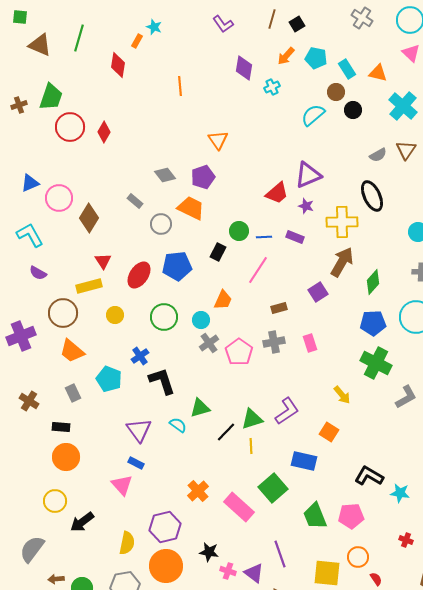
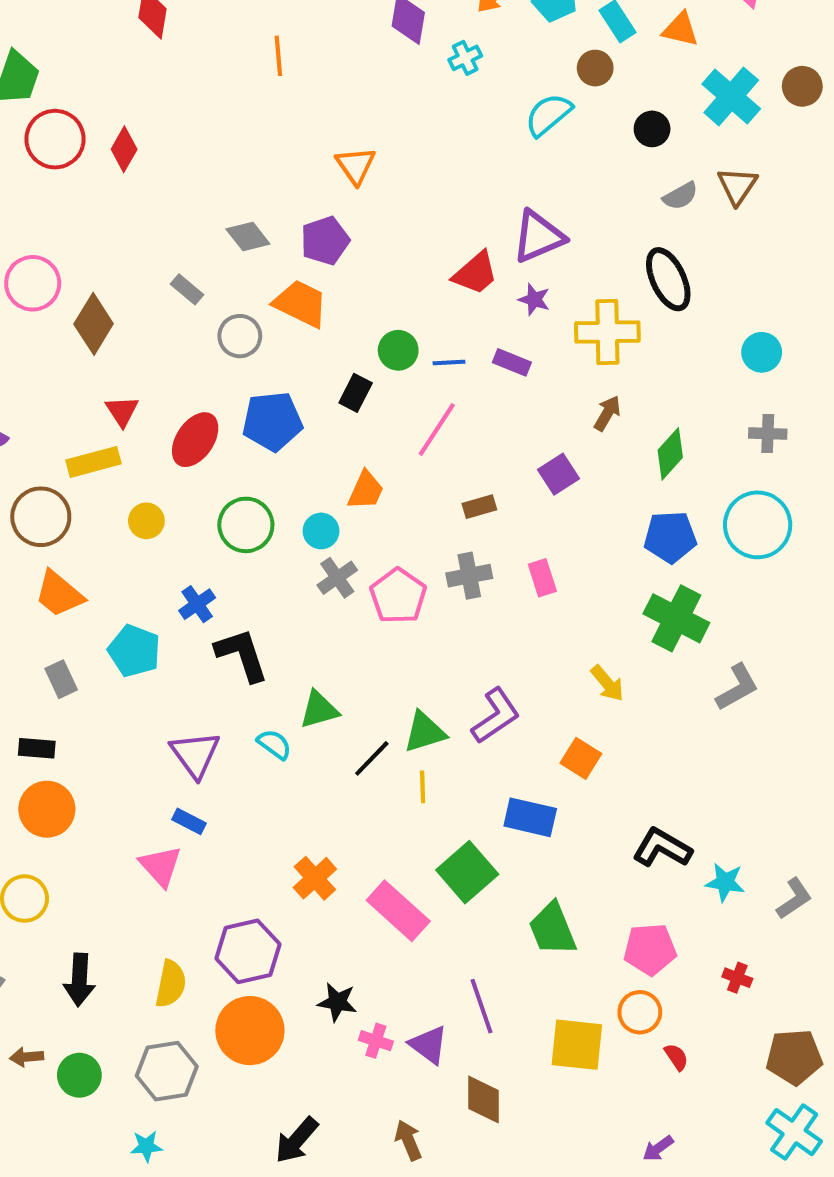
black circle: (353, 110) -> (652, 129), moved
brown arrow: (342, 262) -> (607, 413), size x0.6
pink pentagon: (351, 516) -> (650, 949), moved
black arrow: (82, 522) -> (79, 980), moved, turned -50

